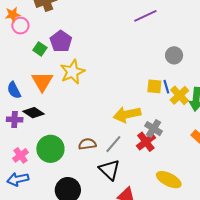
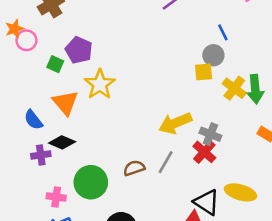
gray circle: (174, 55) -> (213, 55), moved
yellow square: (154, 86) -> (204, 72), moved
blue line: (166, 87) -> (223, 32), moved
pink cross: (21, 155) -> (56, 197), turned -35
black triangle: (109, 170) -> (207, 202), moved

